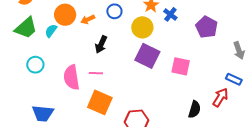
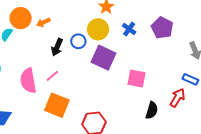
blue circle: (114, 11) -> (78, 41), moved
blue cross: (170, 14) -> (129, 29), moved
pink square: (181, 66) -> (136, 78), moved
pink line: (96, 73) -> (52, 76), turned -40

